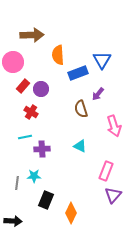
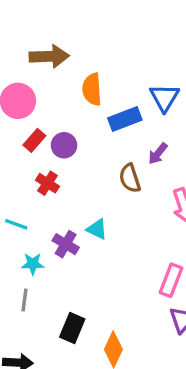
cyan line: (25, 137) -> (16, 224), moved, turned 32
cyan triangle: (80, 146) -> (97, 229), moved
purple cross: (42, 149) -> (66, 244), turned 35
cyan star: (34, 176) -> (33, 264), moved

